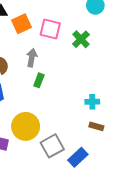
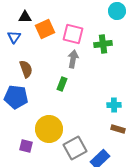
green cross: (81, 39) -> (103, 44), turned 36
gray arrow: (32, 58) -> (73, 59), moved

